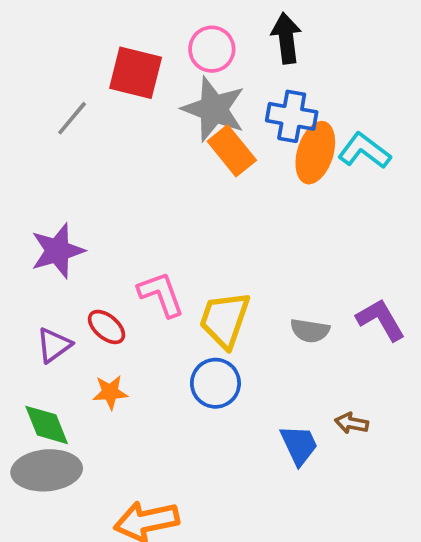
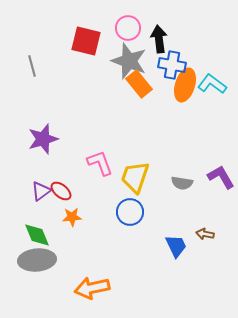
black arrow: (286, 38) -> (159, 39), moved
gray line: (72, 118) -> (32, 66), moved, turned -55
red ellipse: (107, 327) -> (61, 191), moved

